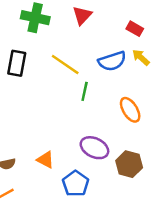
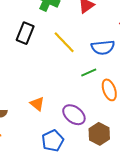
green line: (85, 91) -> (89, 73), moved, turned 42
orange triangle: (46, 160) -> (37, 104), moved

